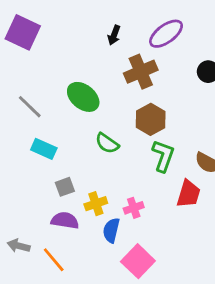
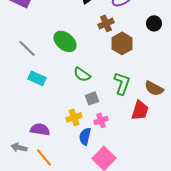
brown cross: (141, 72) -> (106, 23), size x0.7
brown hexagon: (151, 119) -> (122, 43), moved
gray square: (65, 187) -> (92, 98), moved
purple semicircle: (65, 220) -> (40, 129), moved

